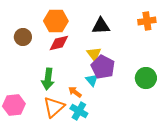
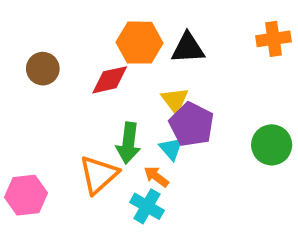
orange hexagon: (56, 21) -> (140, 43), moved
green arrow: (48, 79) -> (128, 143), moved
orange arrow: (75, 92) -> (156, 177), moved
orange triangle: (54, 107) -> (99, 175), moved

